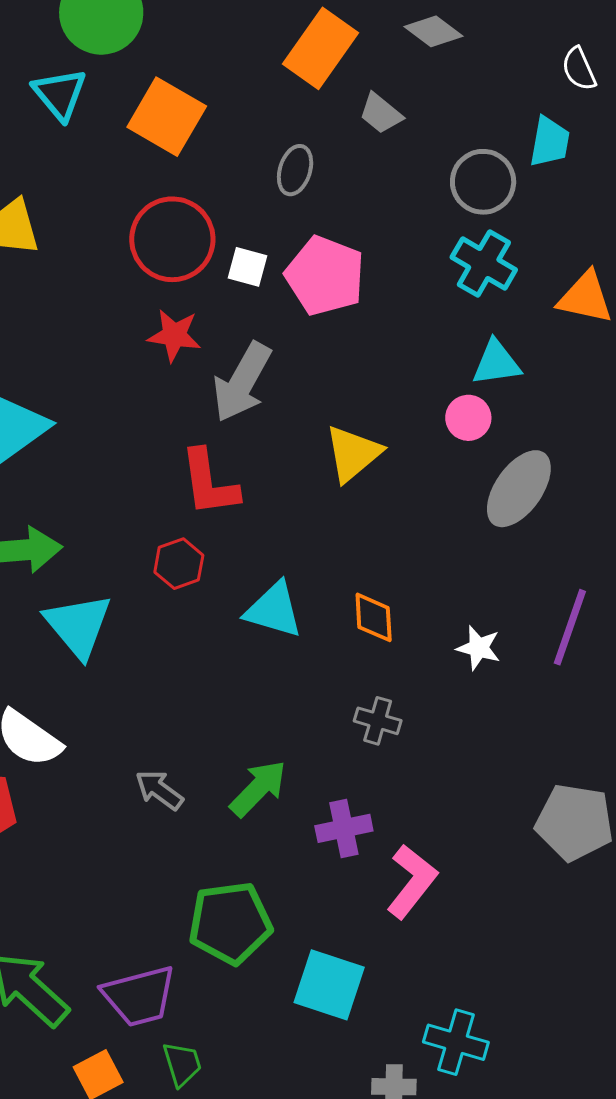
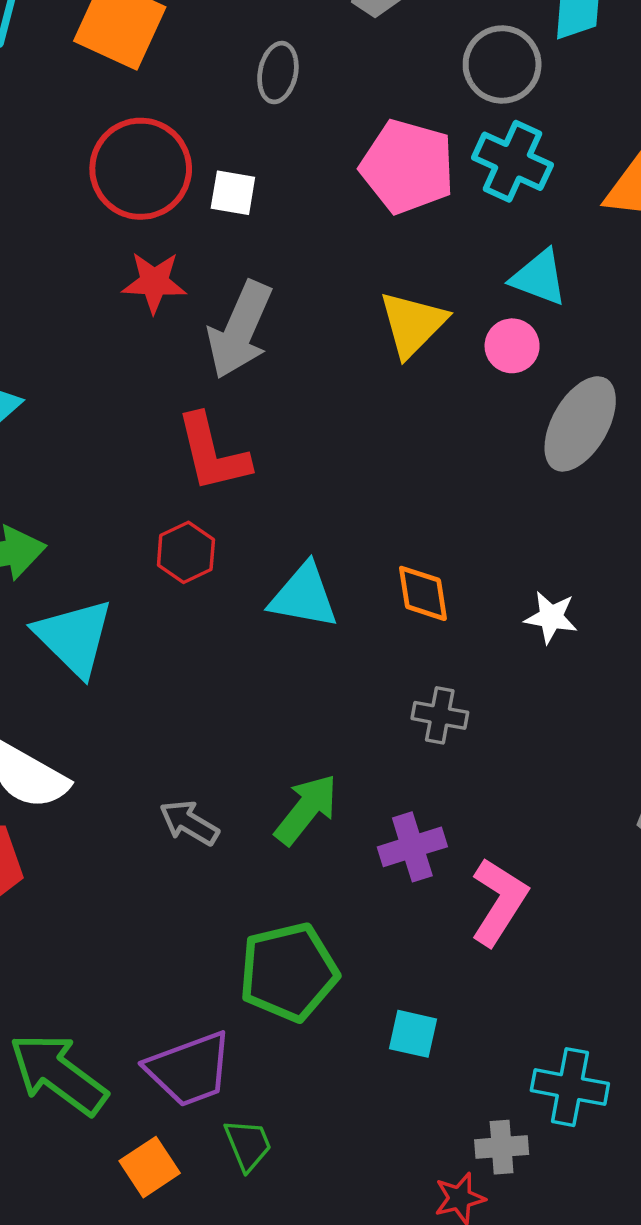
pink pentagon: (325, 276) -> (408, 167), moved
cyan triangle: (496, 363) -> (539, 278), turned 34
yellow triangle: (353, 454) -> (413, 324), moved
cyan square: (329, 985) -> (413, 1034), size x0.6

